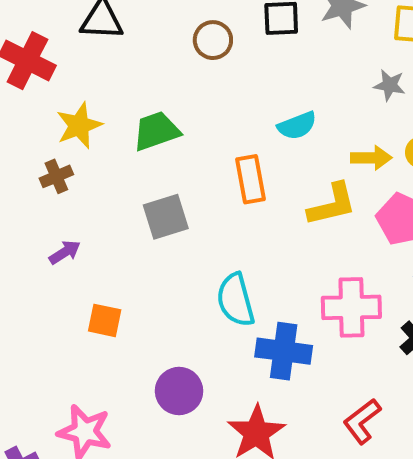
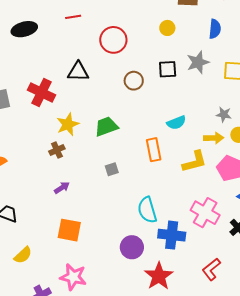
gray star: (389, 85) -> (224, 114), moved
gray square: (166, 217) -> (112, 169), size x0.6
pink cross: (351, 307) -> (205, 213), turned 32
orange square: (105, 320) -> (69, 230), moved, size x1.4
purple circle: (179, 391) -> (132, 247), moved

